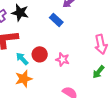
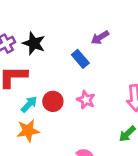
cyan arrow: (22, 59) -> (29, 104), turned 80
pink star: (63, 59) -> (86, 100), moved

